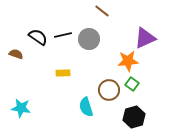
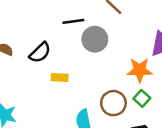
black line: (63, 35) -> (73, 21), moved
black semicircle: (38, 37) -> (40, 53), moved, turned 96

